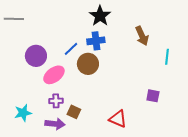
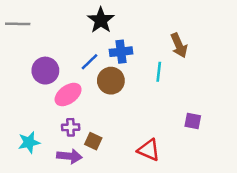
black star: (100, 16) -> (101, 20), moved
cyan line: (167, 57) -> (159, 72), moved

